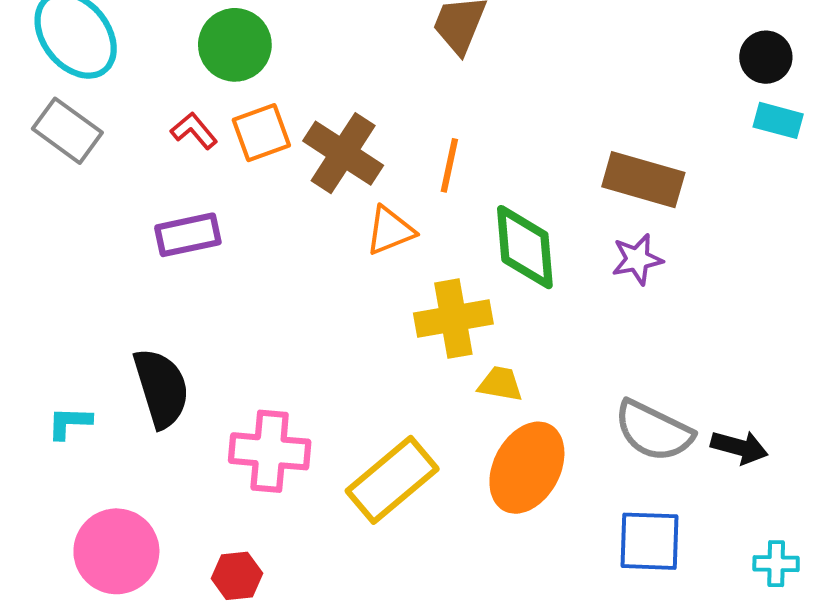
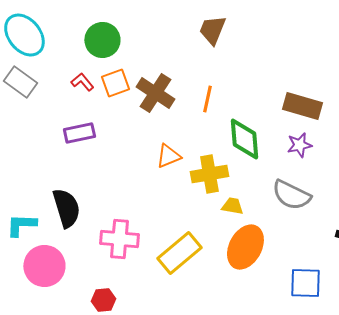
orange triangle: (390, 231) -> (168, 156), moved
cyan L-shape: (69, 423) -> (21, 225), size x1.4
gray semicircle: (654, 431) -> (291, 195), moved
pink circle: (116, 551) -> (44, 266), moved

